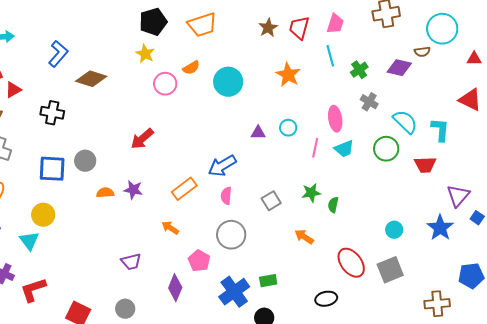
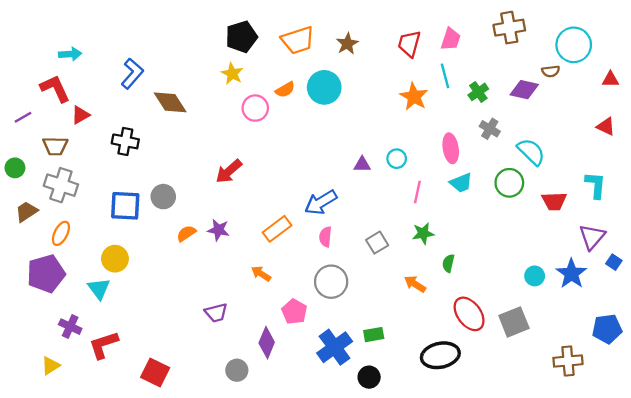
brown star: (268, 28) -> (347, 44), moved
orange star: (288, 75) -> (414, 97), moved
brown diamond: (91, 79) -> (170, 102), turned 40
cyan circle: (228, 82) -> (324, 87), moved
red triangle: (470, 100) -> (606, 126), size x0.7
cyan L-shape: (440, 130) -> (596, 185), moved
pink line: (315, 148) -> (417, 192), moved
orange semicircle: (105, 193) -> (186, 233), turned -30
green semicircle: (333, 205) -> (448, 263), moved
cyan circle: (394, 230) -> (535, 276), moved
black ellipse: (326, 299) -> (440, 355), size x1.5
gray circle: (125, 309) -> (237, 370), moved

